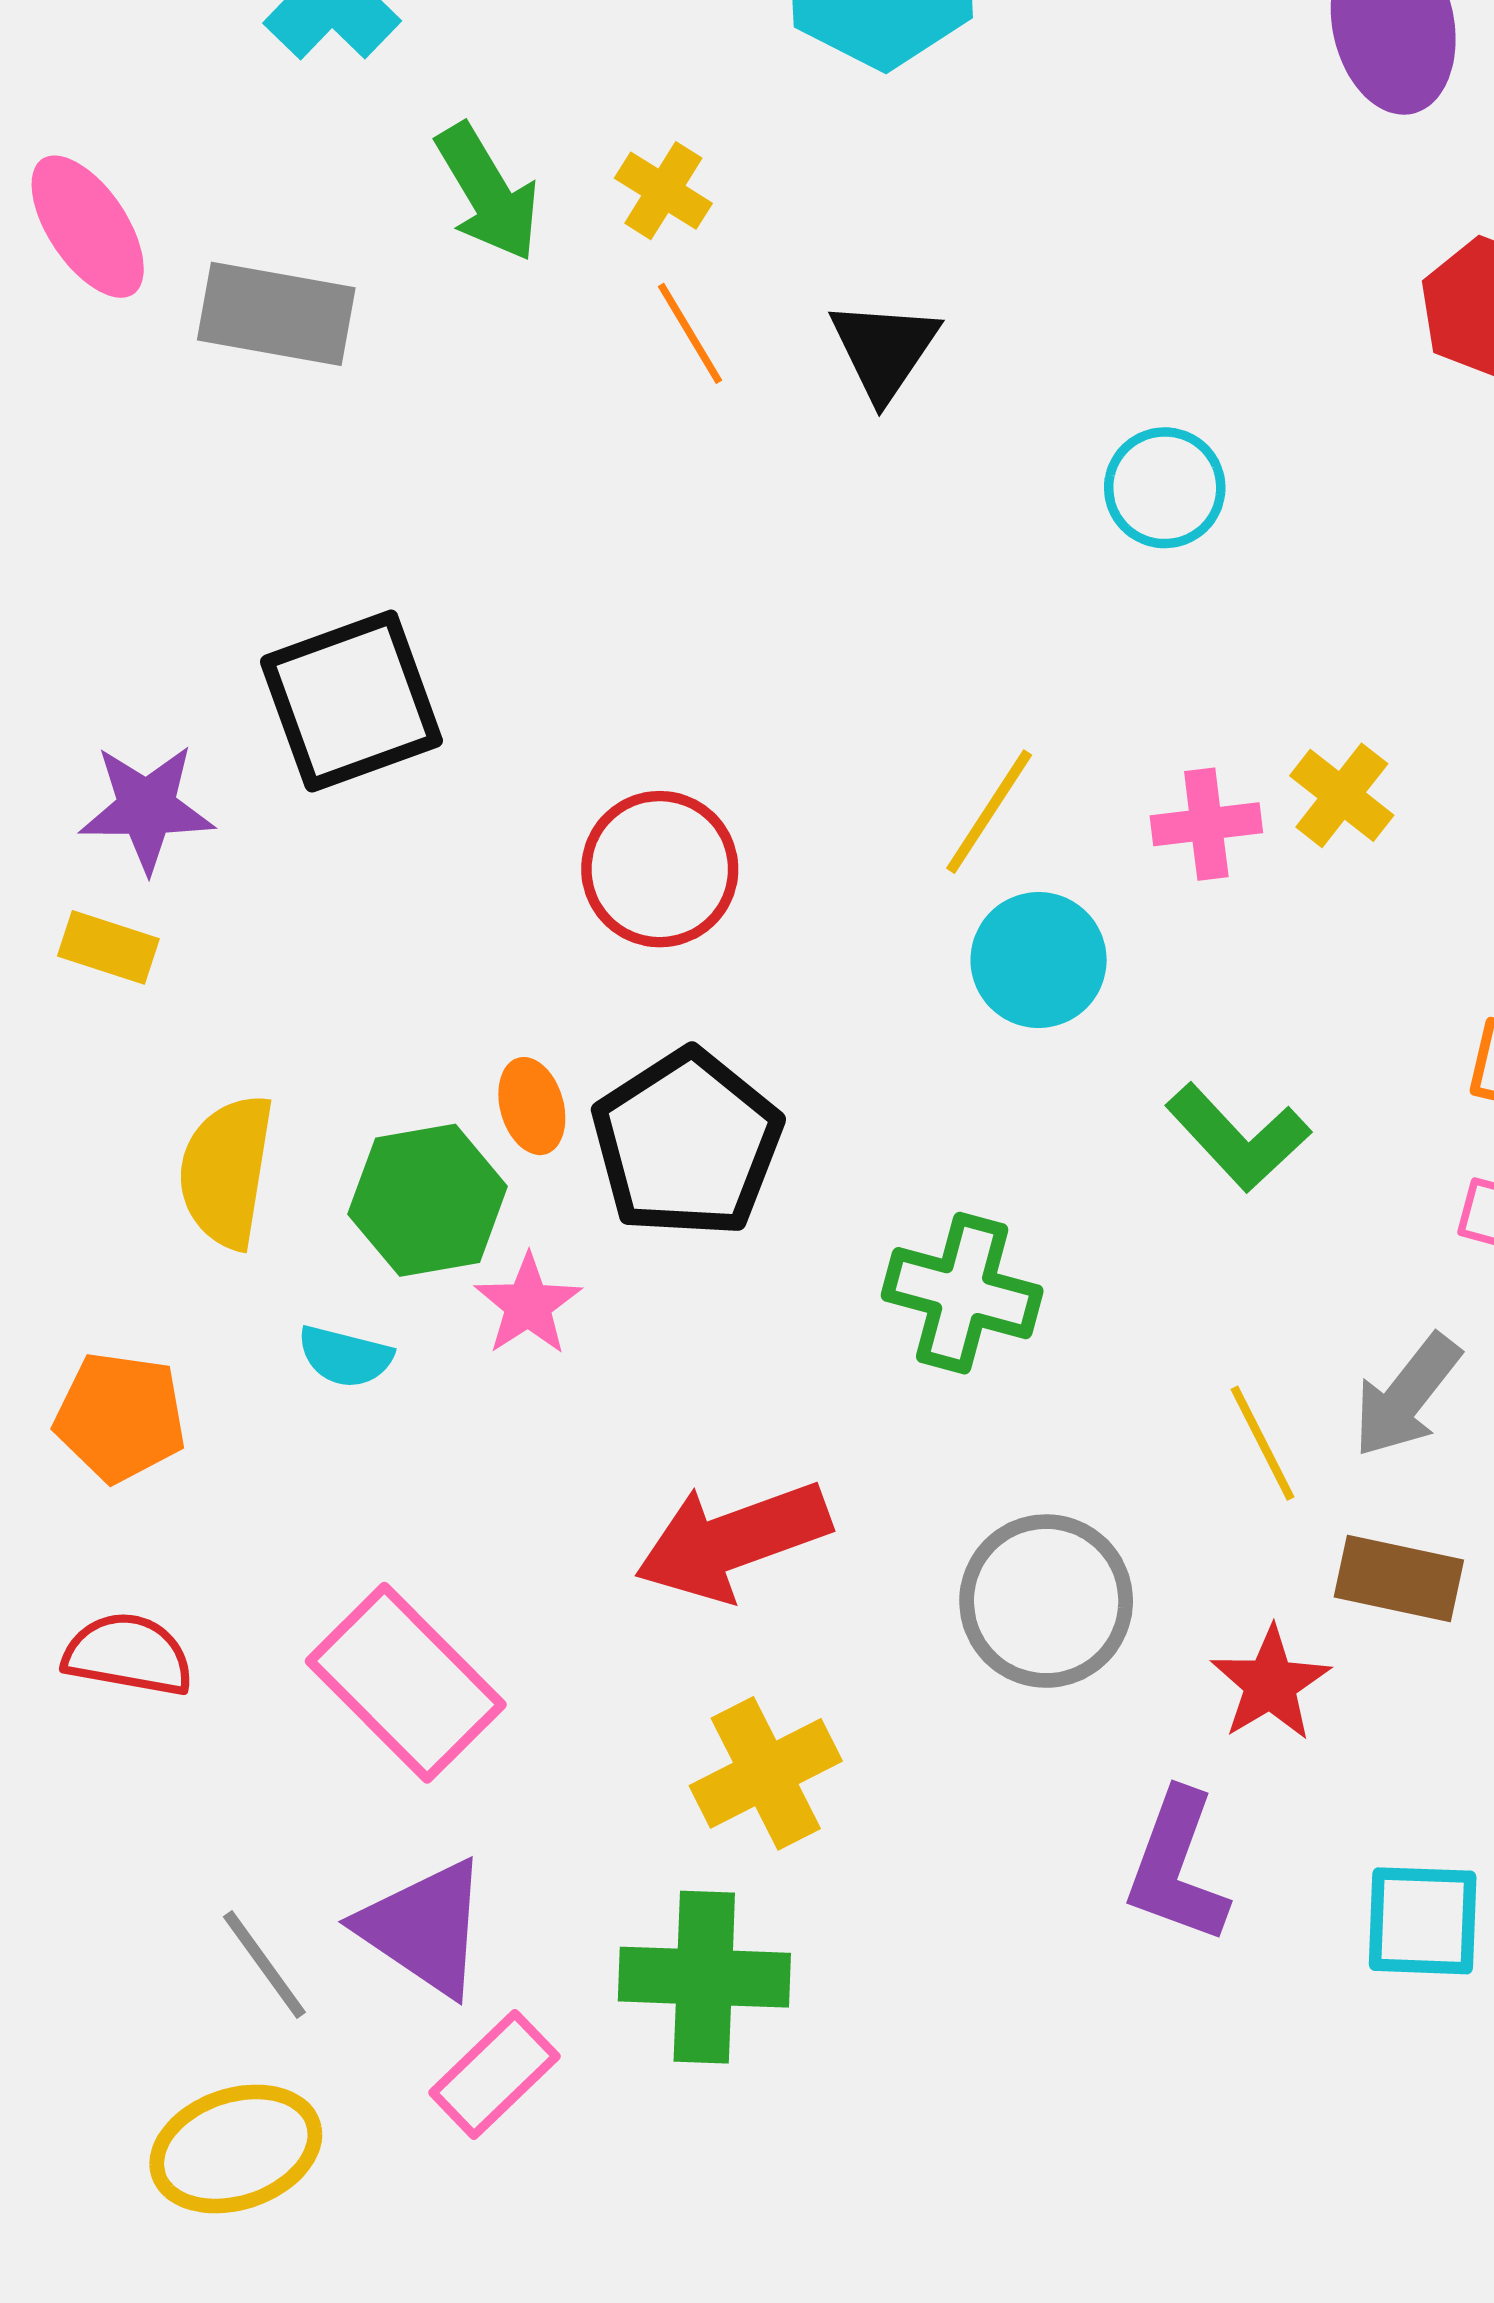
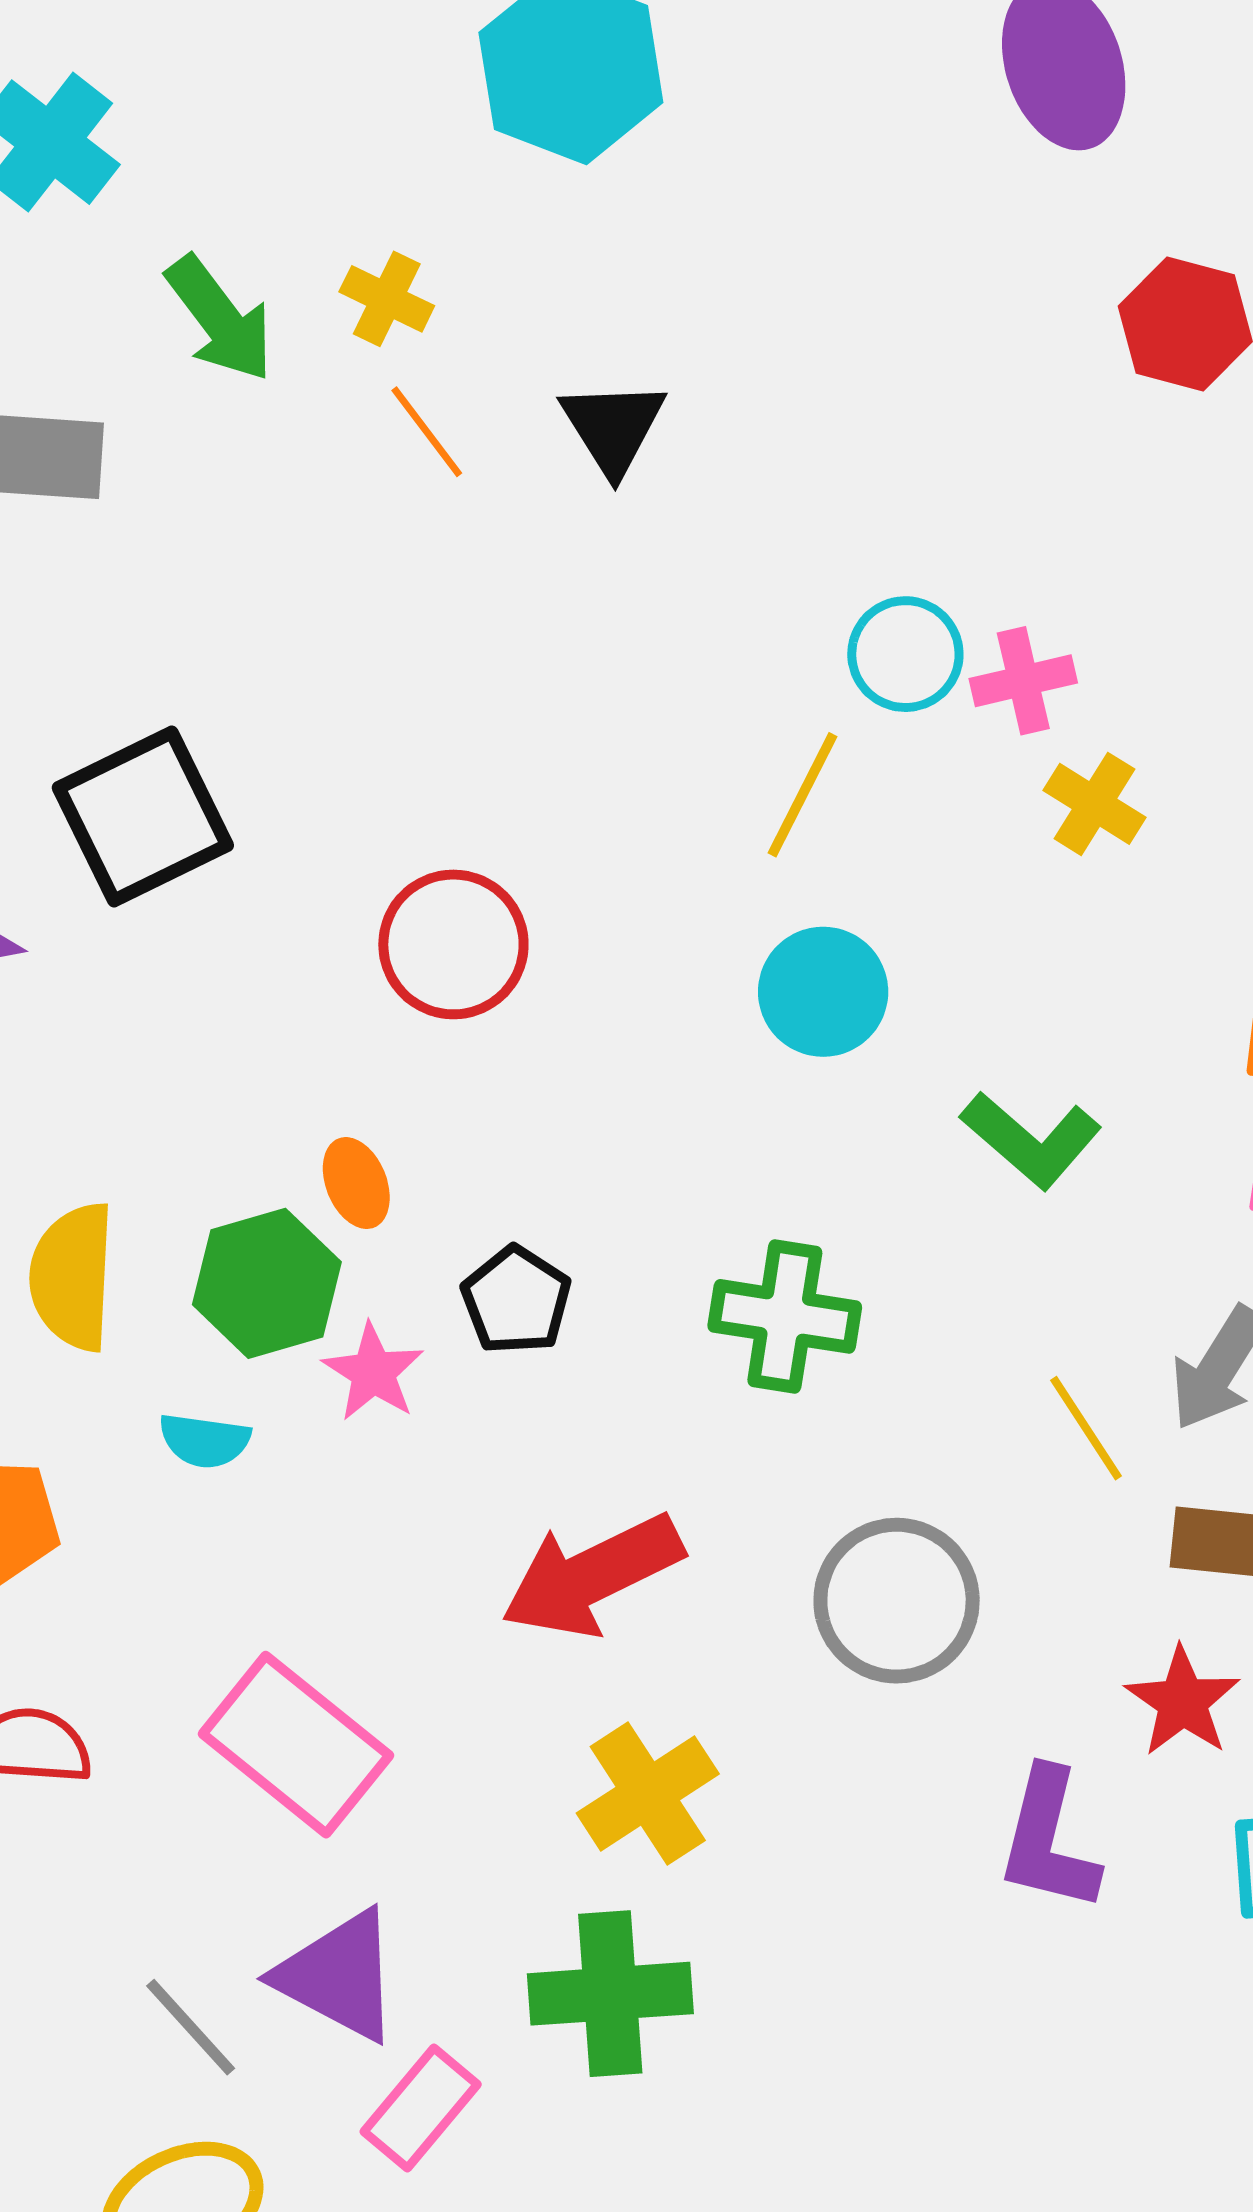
cyan circle: (1165, 488) -> (905, 654), moved
yellow line: (989, 812) -> (803, 795), moved
pink cross: (1206, 824) -> (1023, 681), moved
black pentagon: (687, 1144) -> (516, 1300), moved, size x0.6
red star: (1270, 1684) -> (1183, 1702), moved

